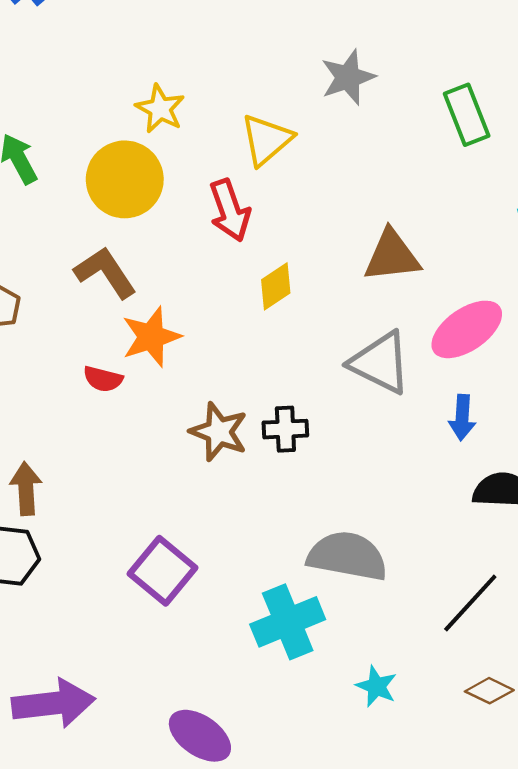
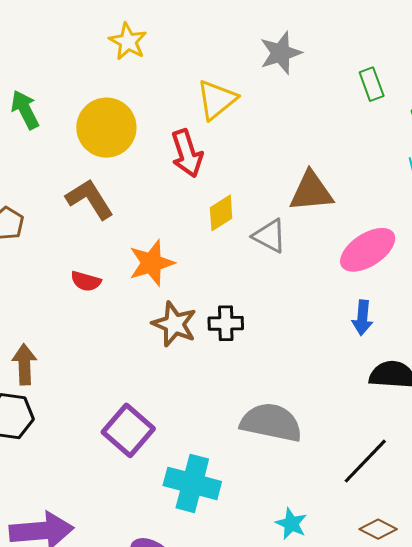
yellow star: (160, 109) -> (128, 42), moved
green rectangle: (467, 115) -> (372, 84), size x0.7
orange star: (151, 337) -> (152, 263), moved
gray triangle: (380, 363) -> (270, 236), moved, size x0.7
cyan cross: (288, 622) -> (192, 483), moved, turned 36

